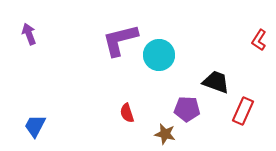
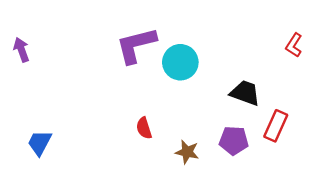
purple arrow: (29, 34) -> (21, 50), moved
purple pentagon: (187, 109) -> (234, 141), moved

